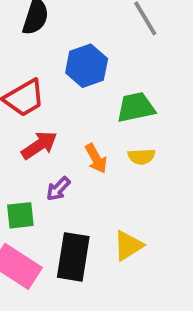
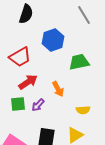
yellow semicircle: (141, 157) -> (83, 110), moved
green square: (20, 215) -> (18, 104), moved

